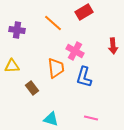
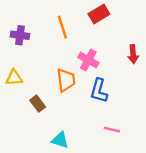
orange line: (53, 23) -> (62, 27), turned 30
pink line: (91, 118) -> (112, 130), moved

